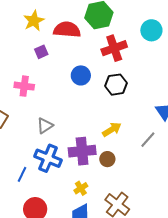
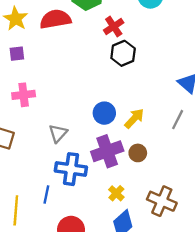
red cross: (114, 48) -> (114, 26), size x0.7
purple square: (41, 52) -> (17, 54), moved, turned 32
blue circle: (81, 75) -> (104, 113), moved
black hexagon: (116, 85) -> (123, 53), moved

